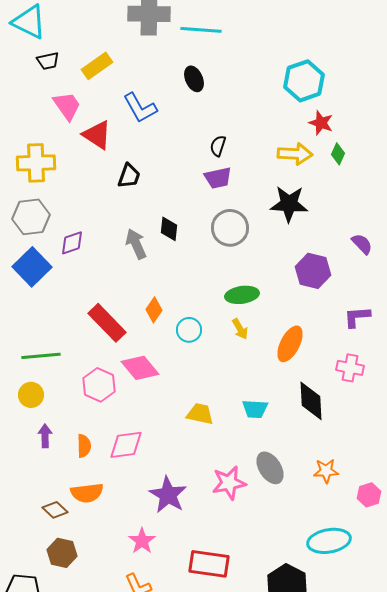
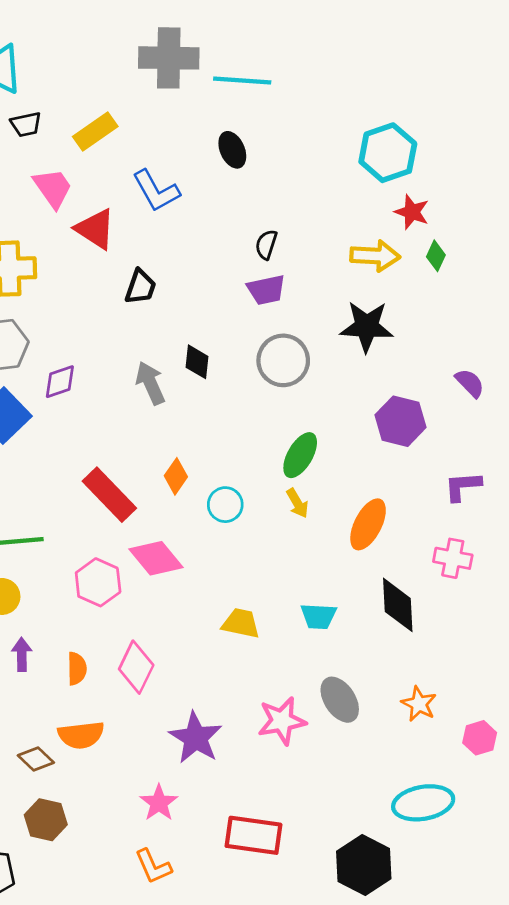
green ellipse: (242, 295) -> (300, 455), turned -52
pink diamond: (126, 445) -> (136, 667), turned -57
orange star: (326, 471) -> (419, 704), turned 30

